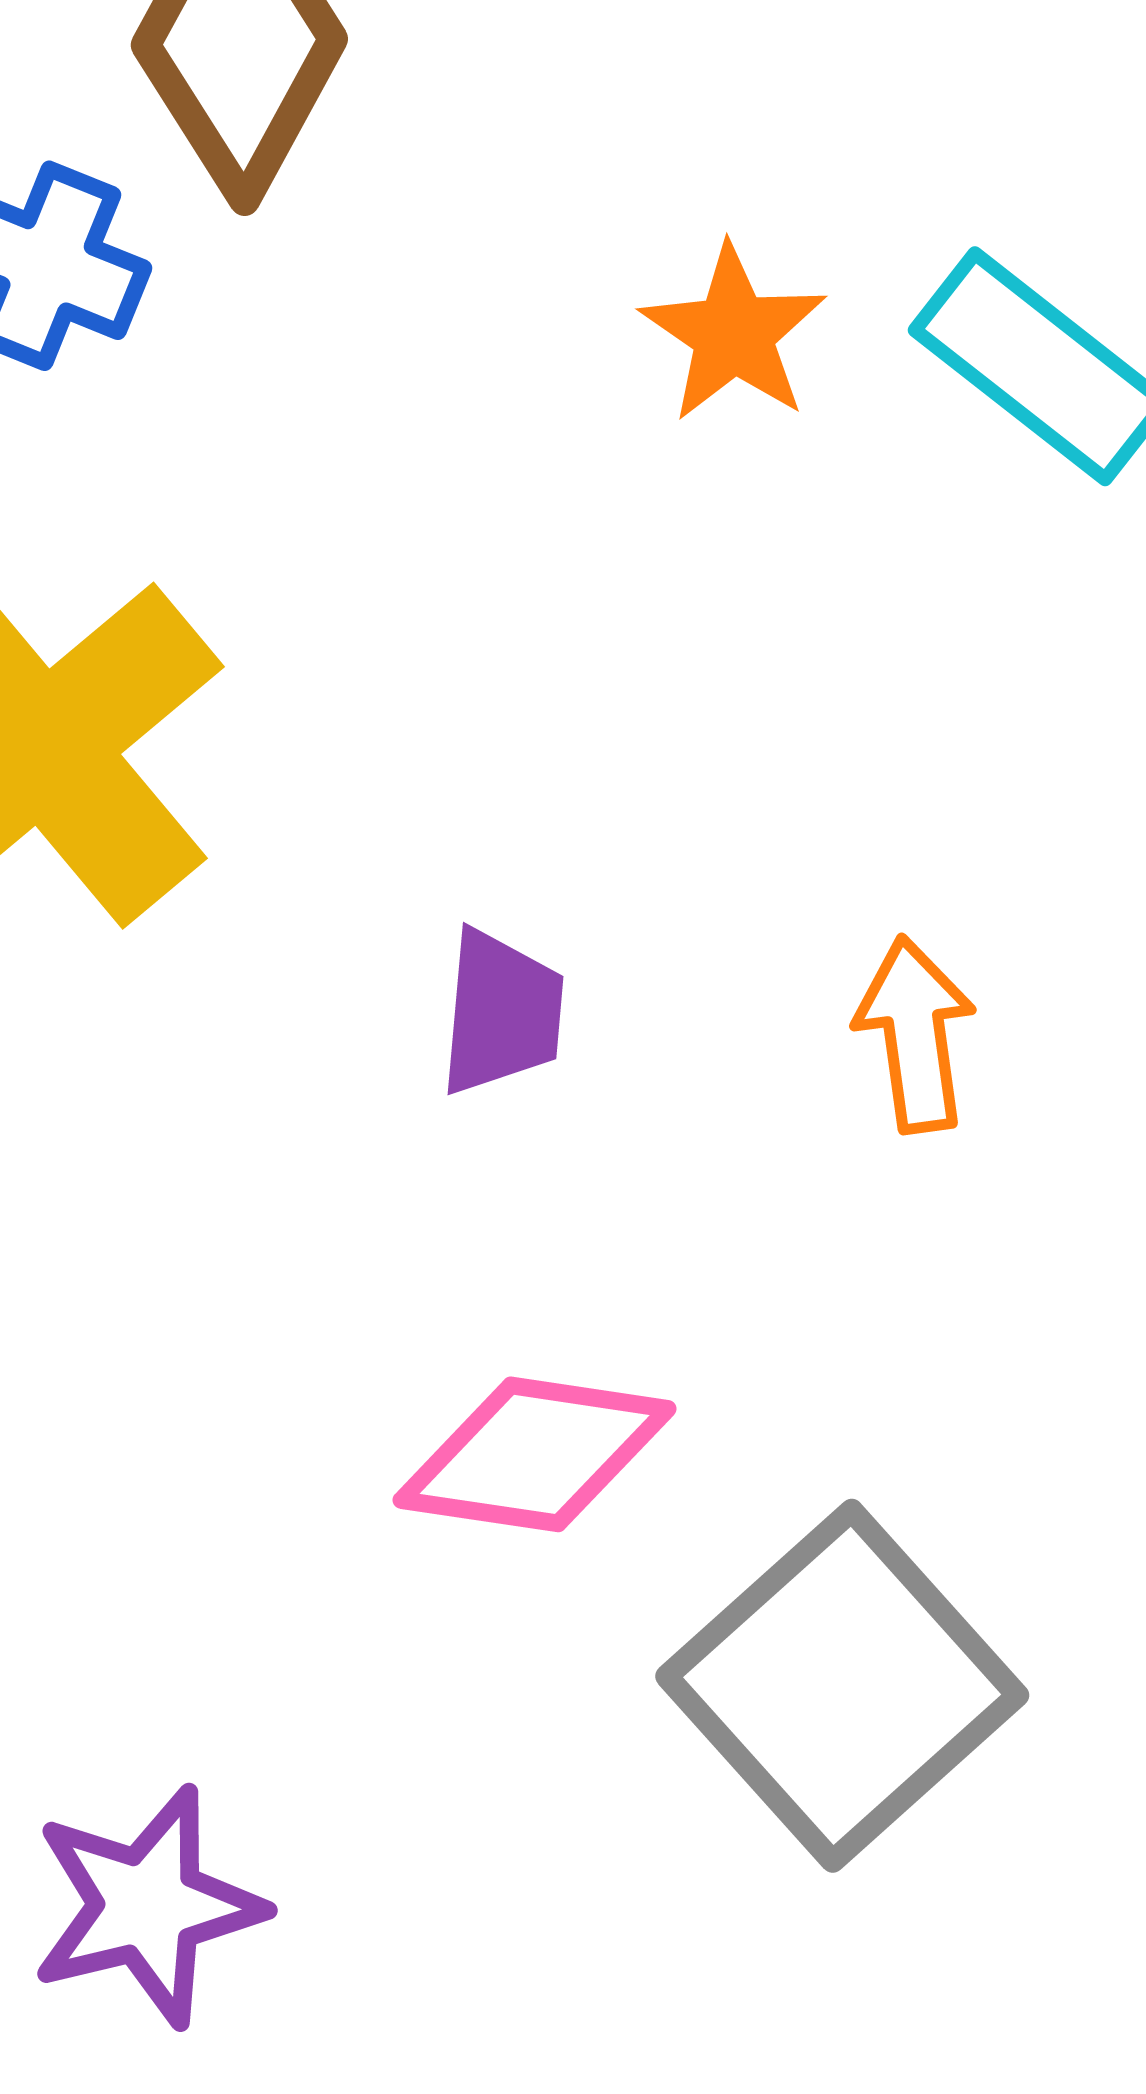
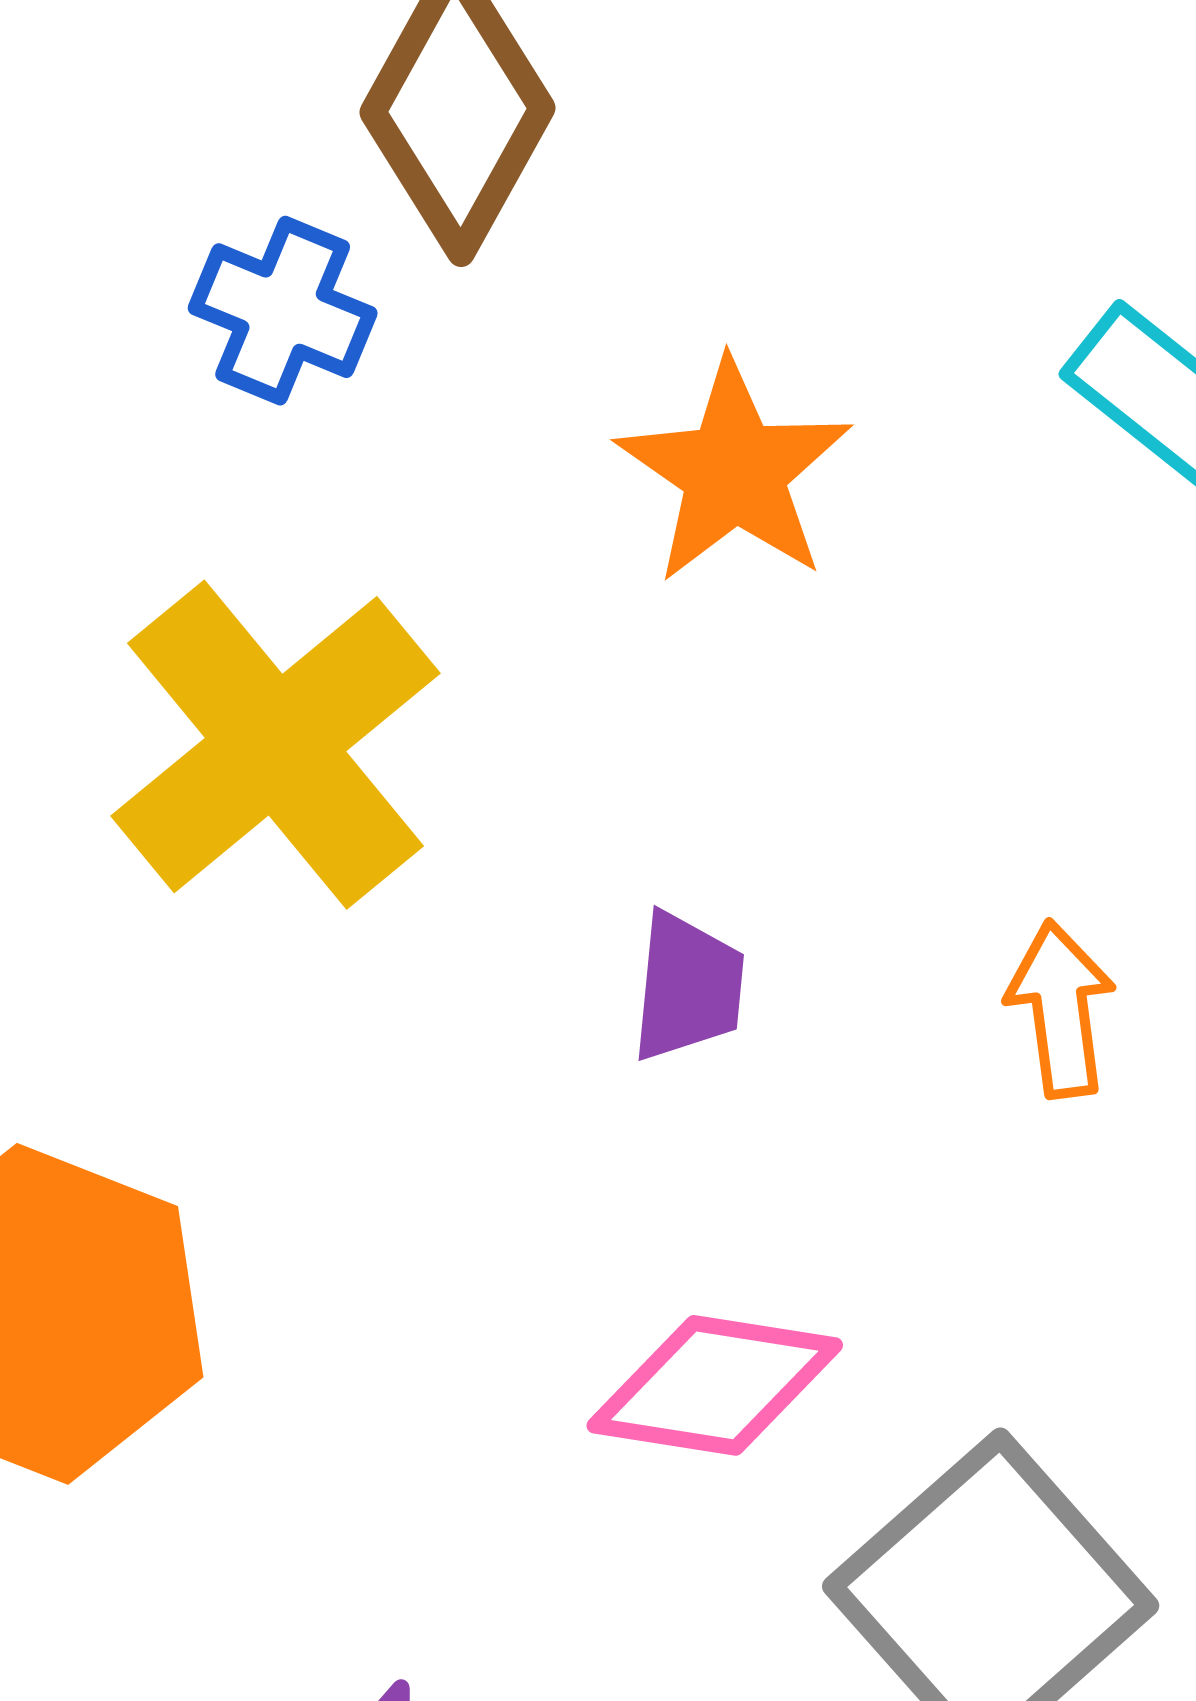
orange star: (733, 334) -> (734, 472), moved, size x1.4

